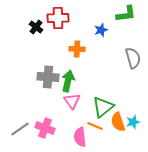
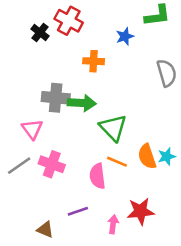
red cross: (58, 18) -> (69, 21), turned 30
green arrow: (68, 81) -> (82, 103), turned 80
pink triangle: (72, 101) -> (32, 129), moved
green triangle: (103, 107) -> (113, 128), moved, turned -35

